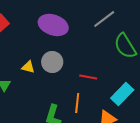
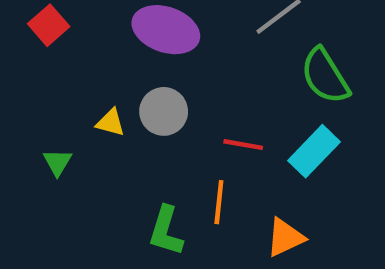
cyan rectangle: (122, 94) -> (314, 151), moved

